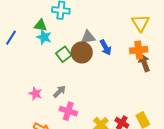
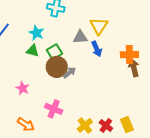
yellow triangle: (141, 23) -> (99, 26), moved
green triangle: (41, 25) -> (33, 51), moved
brown circle: (82, 52) -> (57, 67), moved
gray arrow: (59, 91) -> (69, 73), moved

